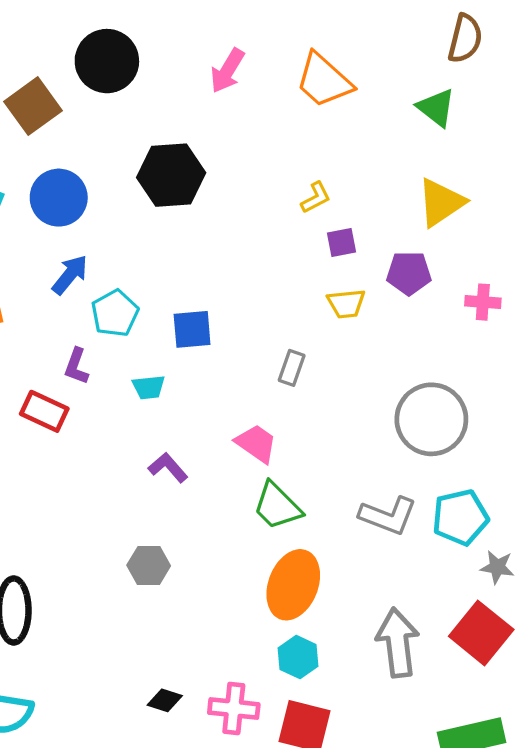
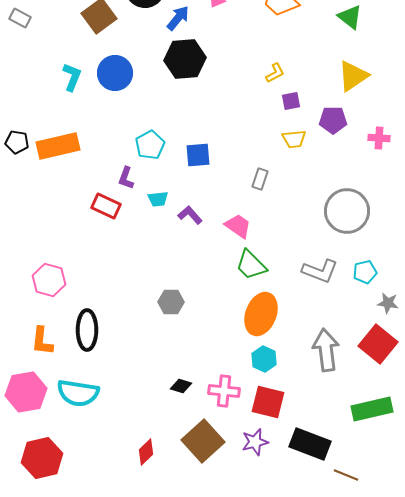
blue arrow: (70, 275) -> (178, 18), moved
cyan trapezoid: (149, 387) -> (158, 199), moved
purple L-shape: (168, 467) -> (190, 215), moved
cyan pentagon: (460, 517) -> (365, 272), size x0.7

